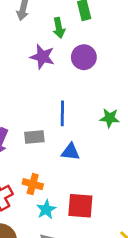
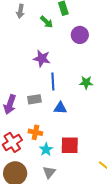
green arrow: (59, 28) -> (46, 22), turned -32
purple star: (42, 57) -> (42, 58), moved
purple circle: (84, 57) -> (80, 35), moved

